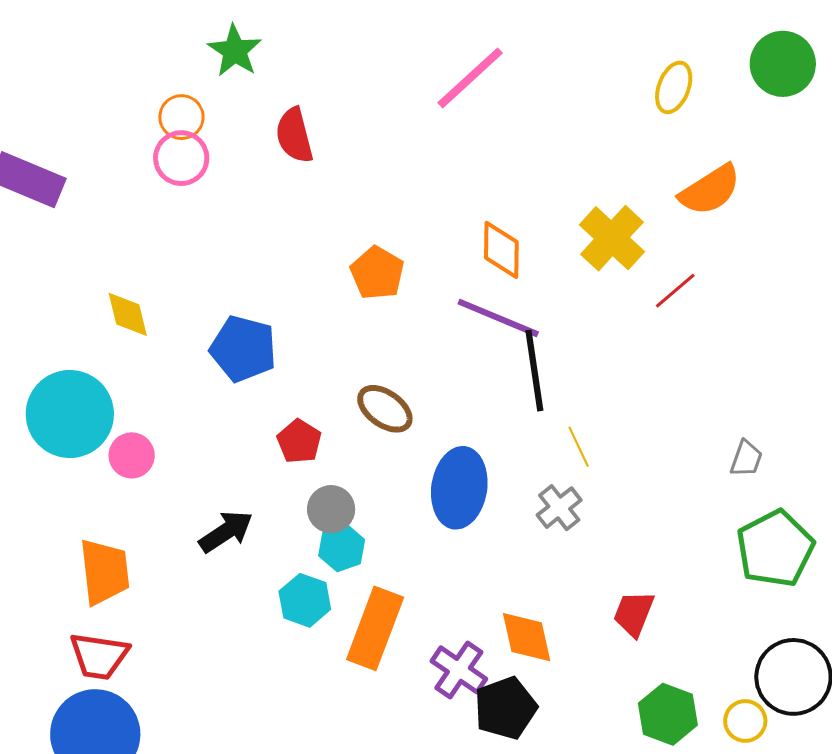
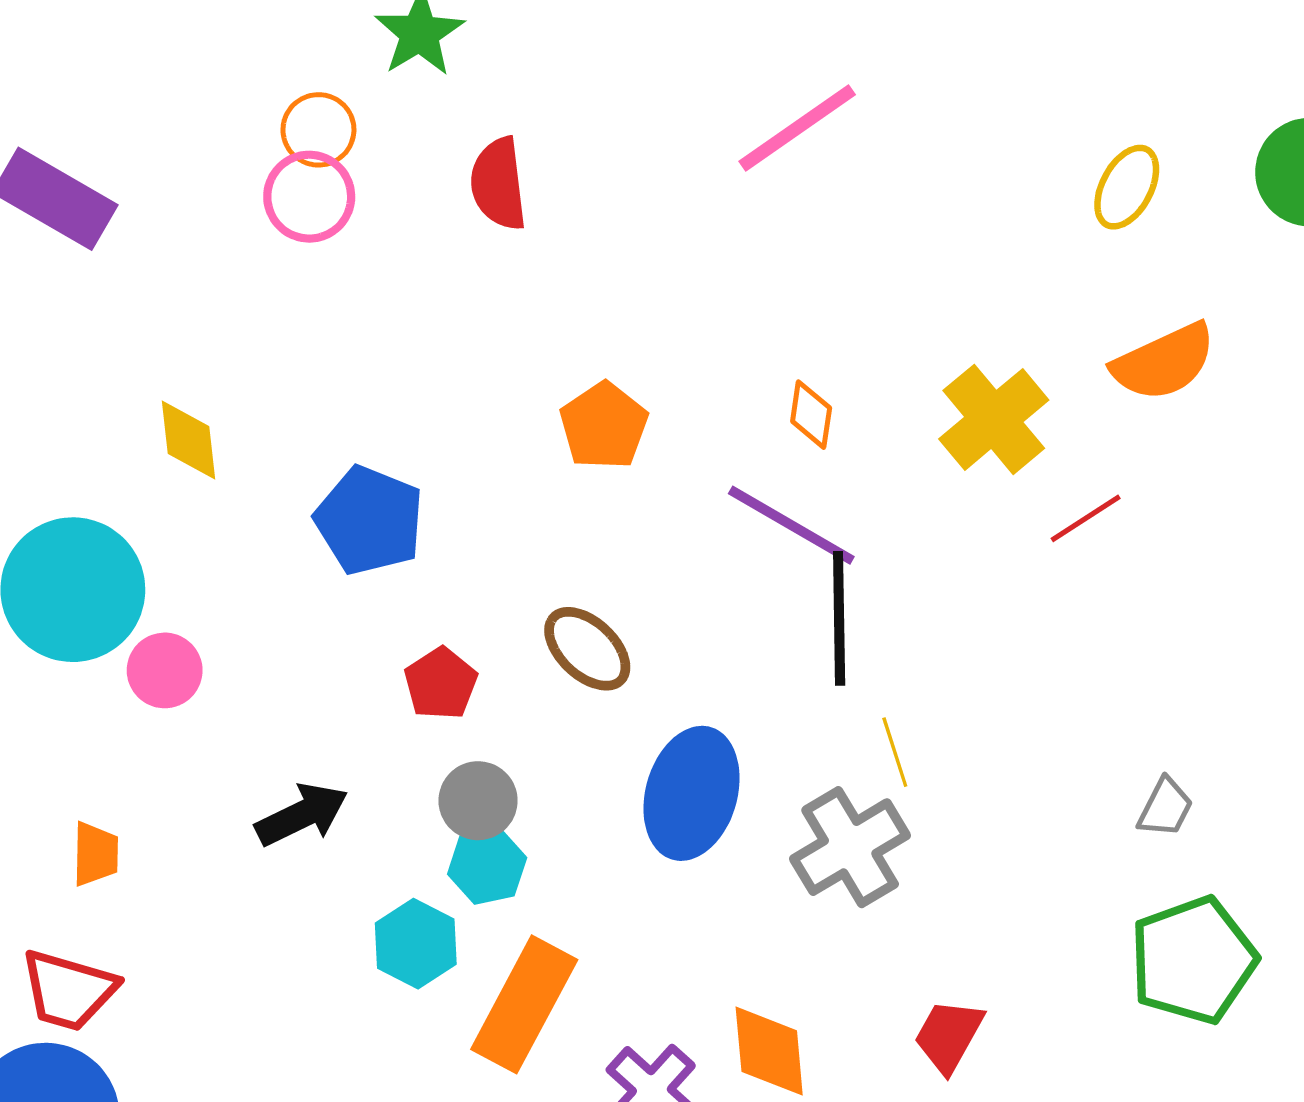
orange diamond: (501, 250) -> (811, 415), size x0.7
gray cross: (559, 508) -> (850, 847), size x1.5
orange trapezoid: (104, 572) -> (95, 854), size x0.6

